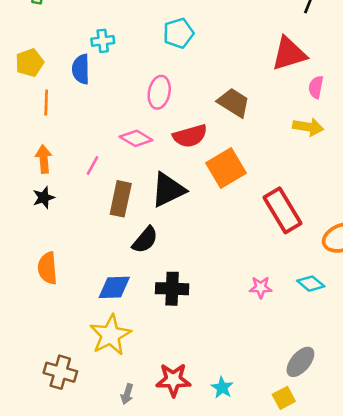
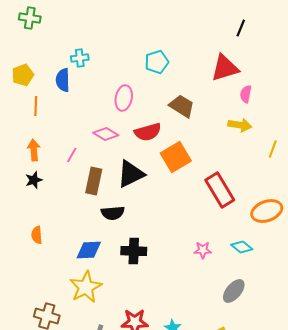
cyan pentagon: (178, 33) -> (157, 62), moved
black semicircle: (145, 240) -> (113, 213), turned 45
orange semicircle: (48, 268) -> (37, 235), size x0.7
gray ellipse: (300, 362) -> (234, 291), moved

